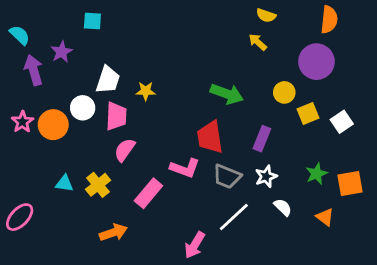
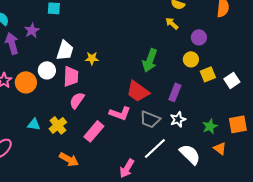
purple circle: (316, 62) -> (199, 37), moved, size x0.6
green arrow: (227, 94) -> (150, 60), turned 90
red trapezoid: (210, 137) -> (138, 91), turned -45
green star: (316, 174) -> (210, 126), moved
white semicircle: (283, 207) -> (190, 154), moved, size x1.6
orange arrow: (113, 232) -> (69, 159), turned 48

